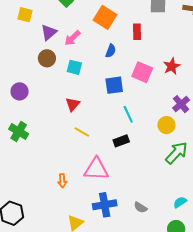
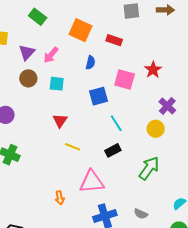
red rectangle: (137, 32) -> (114, 40), turned -63
green arrow: (177, 153) -> (149, 168), moved

